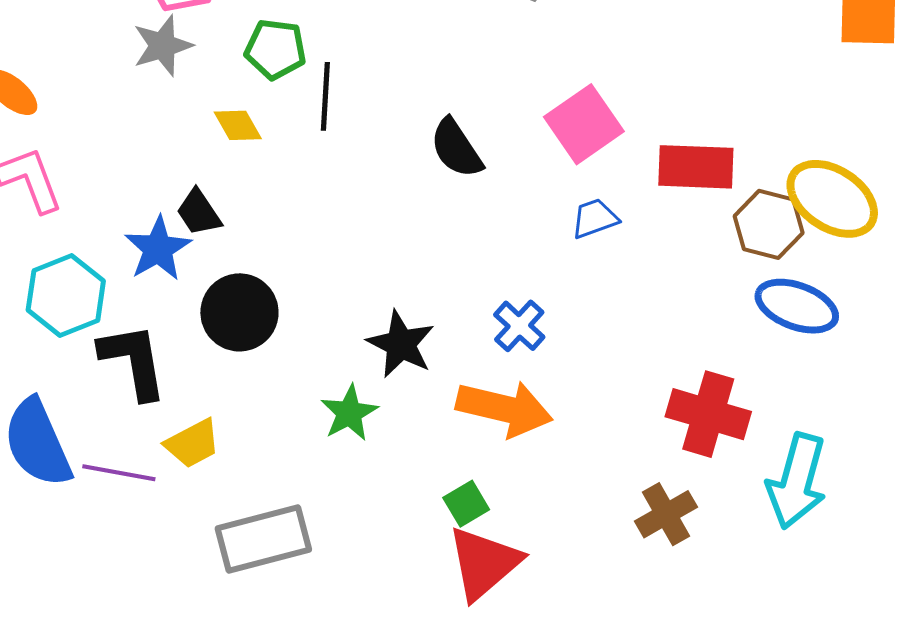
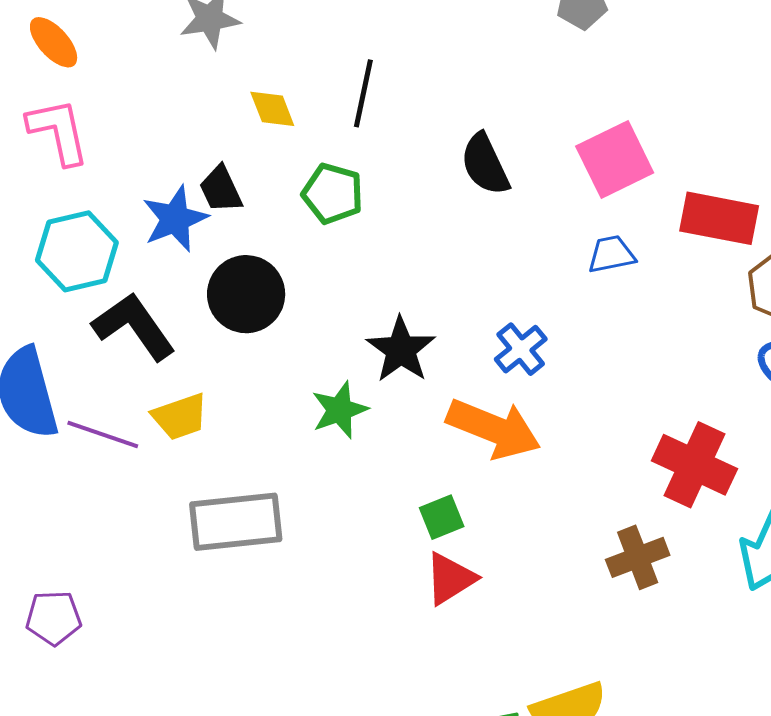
green pentagon: (275, 49) -> (333, 194), moved
black L-shape: (133, 361) -> (134, 326), turned -34
red triangle: (484, 563) -> (450, 578), size x0.7

